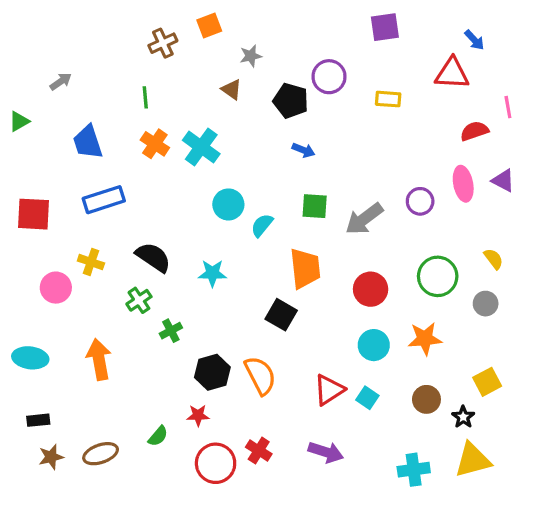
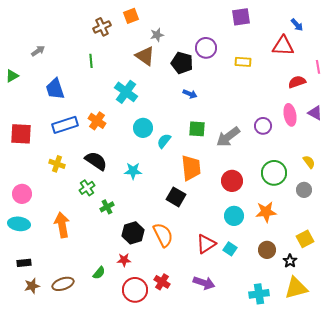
brown triangle: (232, 89) -> (145, 56), size x1.5
orange cross: (155, 144) -> (97, 121), moved
pink circle: (56, 288) -> (22, 194), moved

